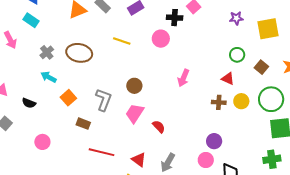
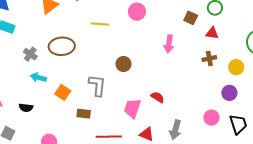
brown square: (261, 67) -> (191, 18), moved
yellow circle: (241, 101) -> (236, 67), moved
pink trapezoid: (135, 113) -> (132, 108), moved
purple circle: (214, 141) -> (229, 93), moved

